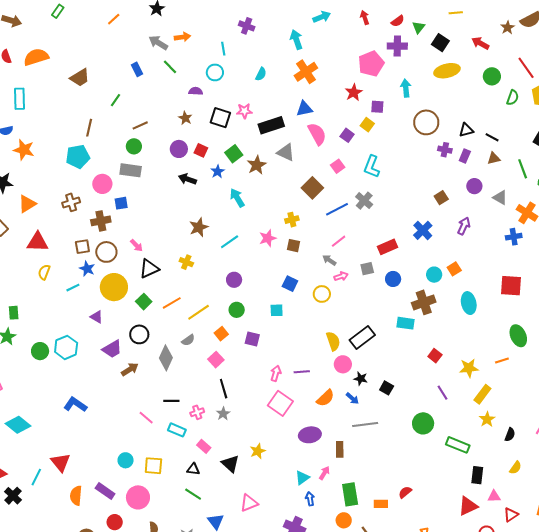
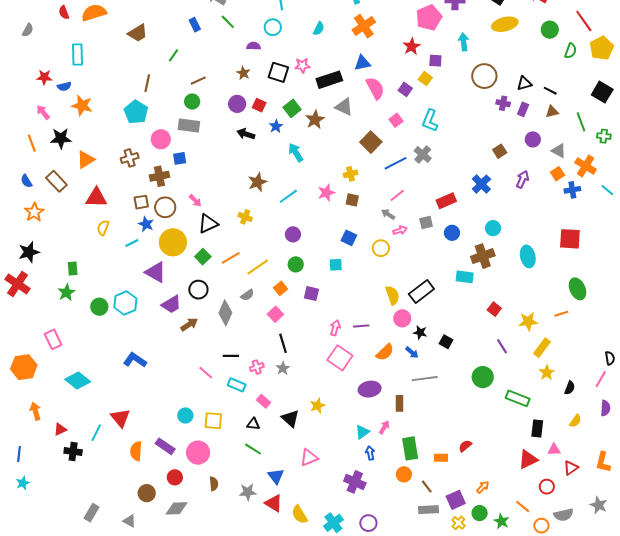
cyan pentagon: (78, 157) -> (136, 112), turned -30
orange square: (454, 269) -> (558, 174), moved
purple triangle: (97, 317) -> (156, 272), size x1.6
black cross: (13, 496) -> (73, 451), turned -36

